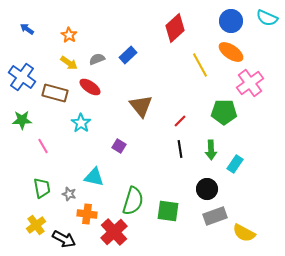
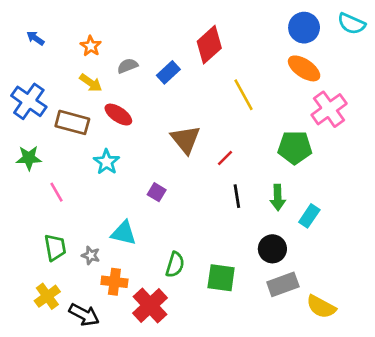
red diamond: (175, 28) -> (209, 45), moved
gray semicircle: (97, 59) -> (128, 66), moved
yellow line: (200, 65) -> (243, 95), moved
red line: (180, 121) -> (225, 158), moved
green semicircle: (133, 201) -> (175, 265), size x0.7

